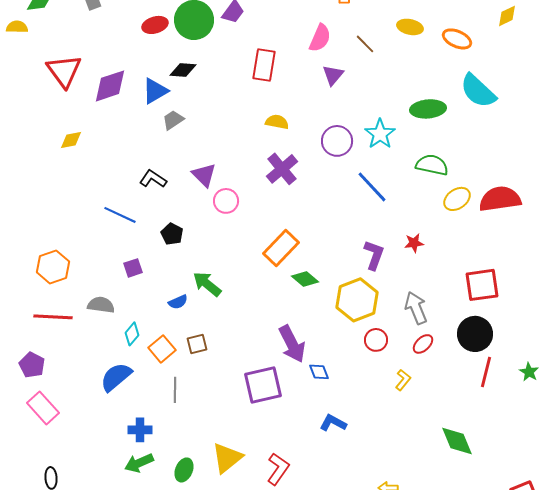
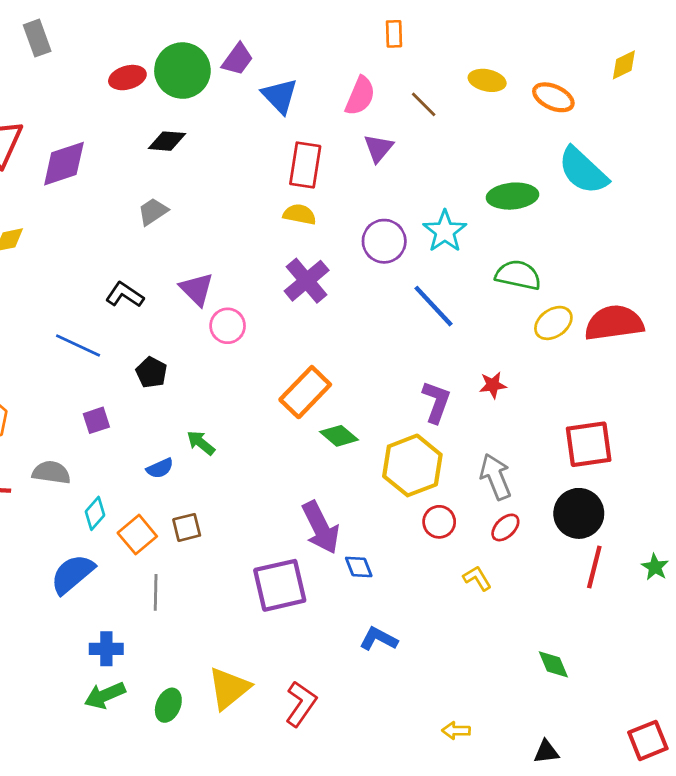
red rectangle: (264, 65) -> (305, 165), moved
blue triangle: (155, 91) -> (280, 96), moved, turned -44
green arrow: (207, 284) -> (201, 443), size x0.7
yellow L-shape: (403, 380) -> (477, 578), turned -70
green diamond: (457, 441) -> (553, 664), size x0.7

